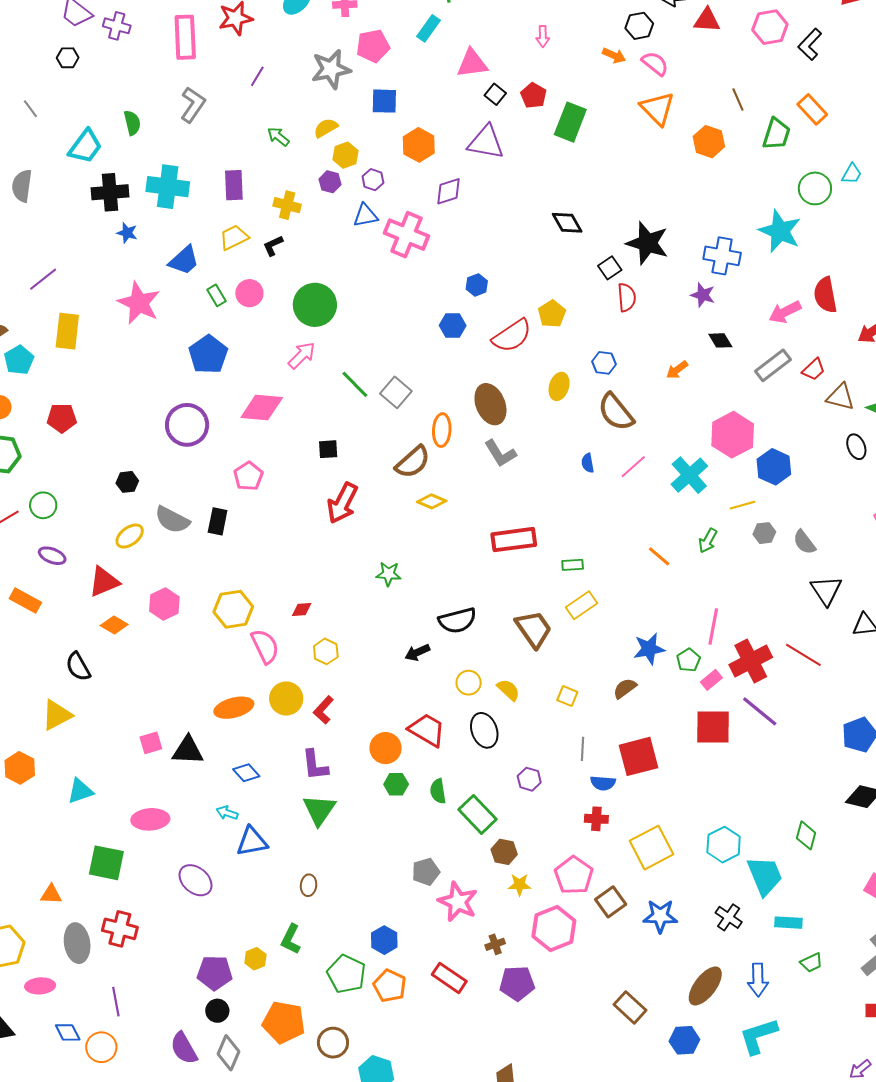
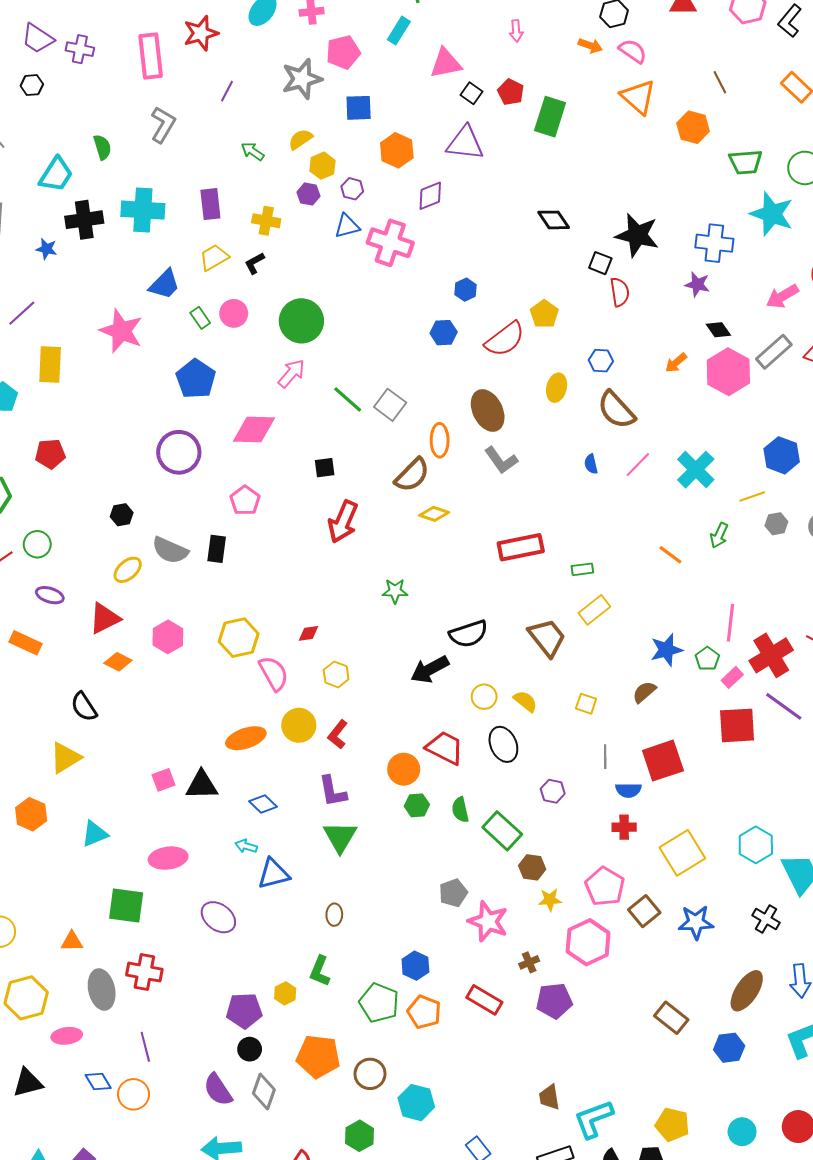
green trapezoid: (776, 134) -> (746, 162), moved, turned 72
blue star: (127, 233) -> (46, 249), moved
black square: (610, 268) -> (600, 263), turned -30
pink hexagon: (733, 435) -> (728, 372), moved
black arrow: (417, 652) -> (430, 669), size x1.5

